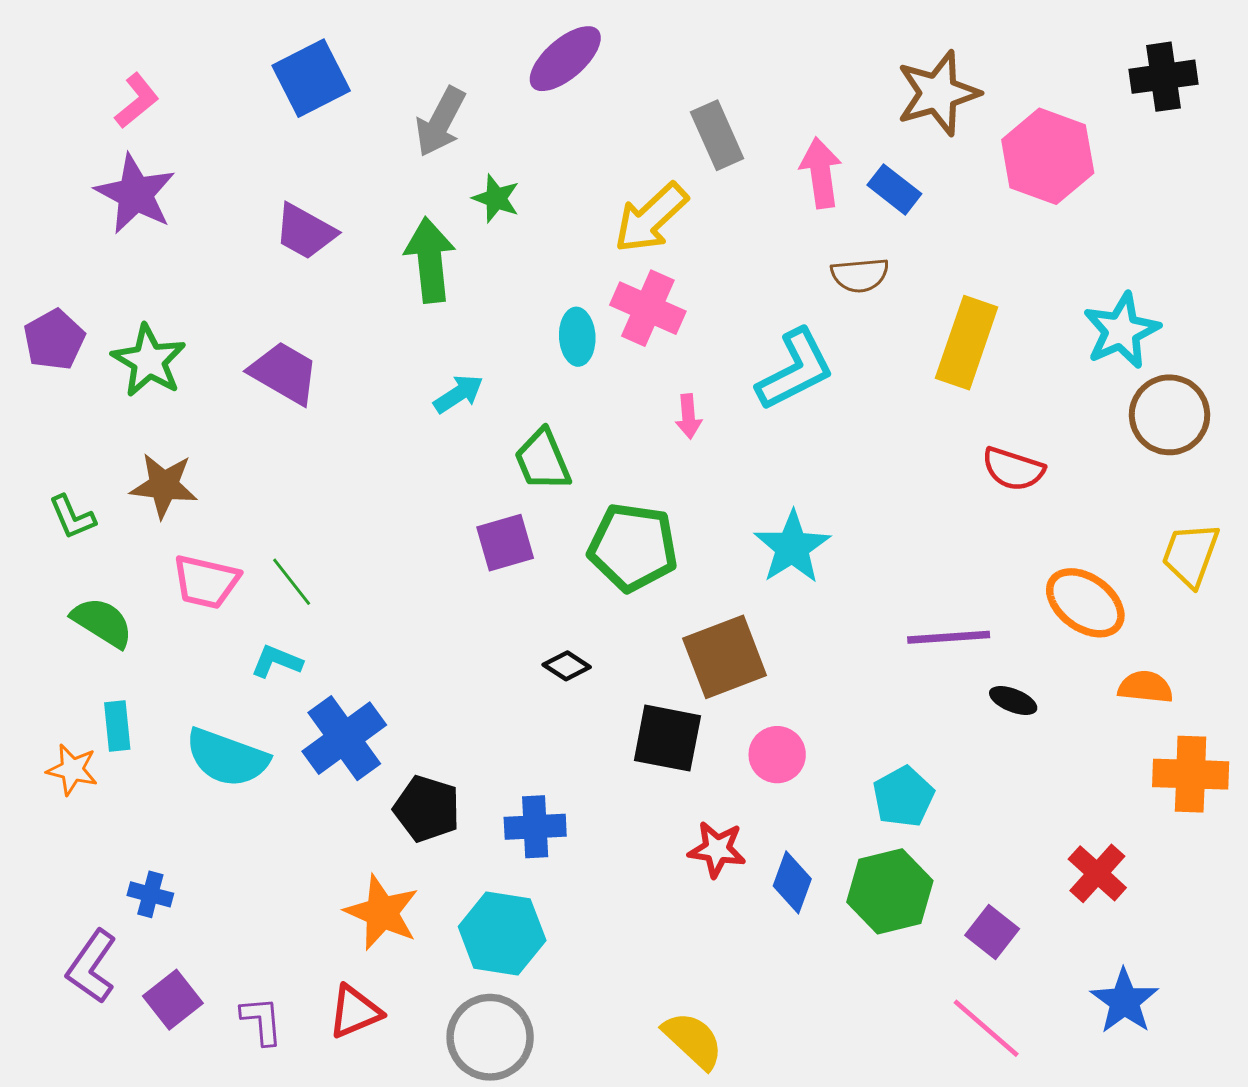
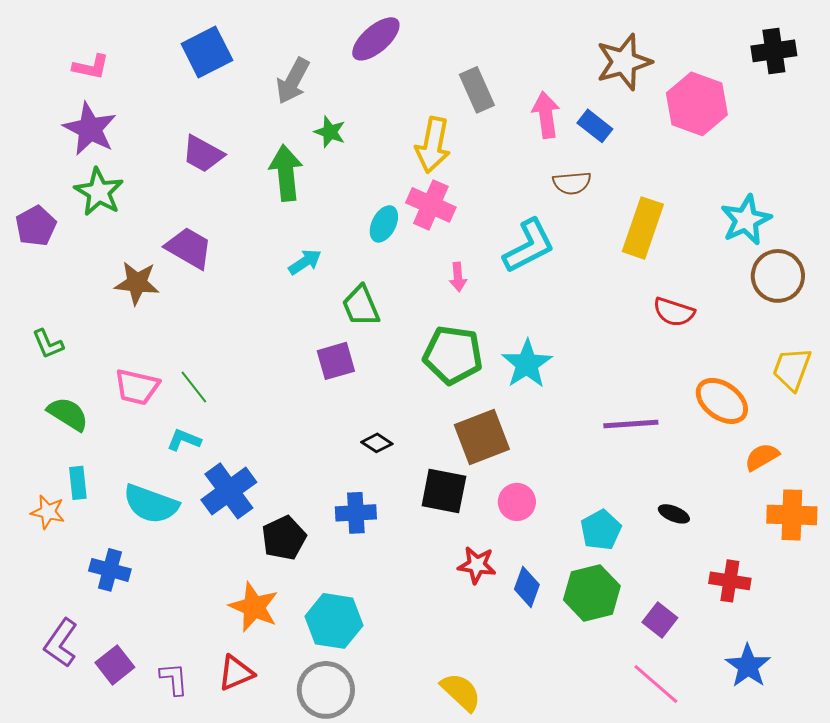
pink L-shape: (137, 101) -> (91, 67), turned 51
yellow arrow: (651, 218) -> (433, 145), turned -36
cyan ellipse: (577, 337) -> (384, 224), turned 30
green star: (149, 361) -> (99, 192), moved
brown star: (164, 486) -> (137, 283), moved
green pentagon: (633, 547) -> (453, 355), moved
orange semicircle: (1145, 687) -> (762, 457), turned -36
black ellipse: (1013, 700) -> (674, 514), moved
black pentagon: (427, 809) -> (284, 538), turned 30
blue cross: (535, 827) -> (356, 513), moved
red cross: (1097, 873) -> (730, 581), turned -33
blue cross: (150, 894) -> (110, 570), moved, size x1.4

